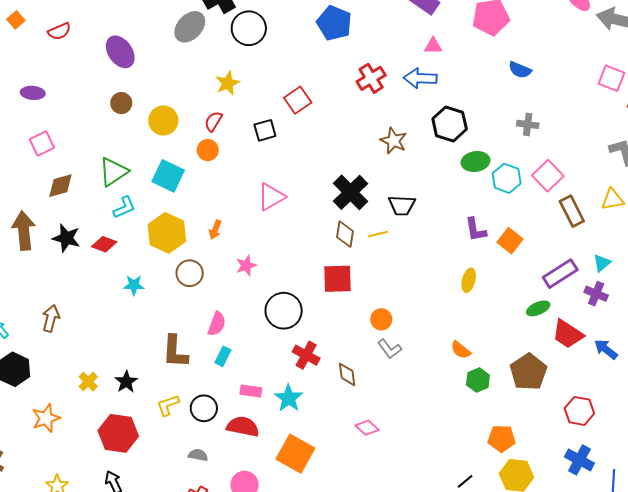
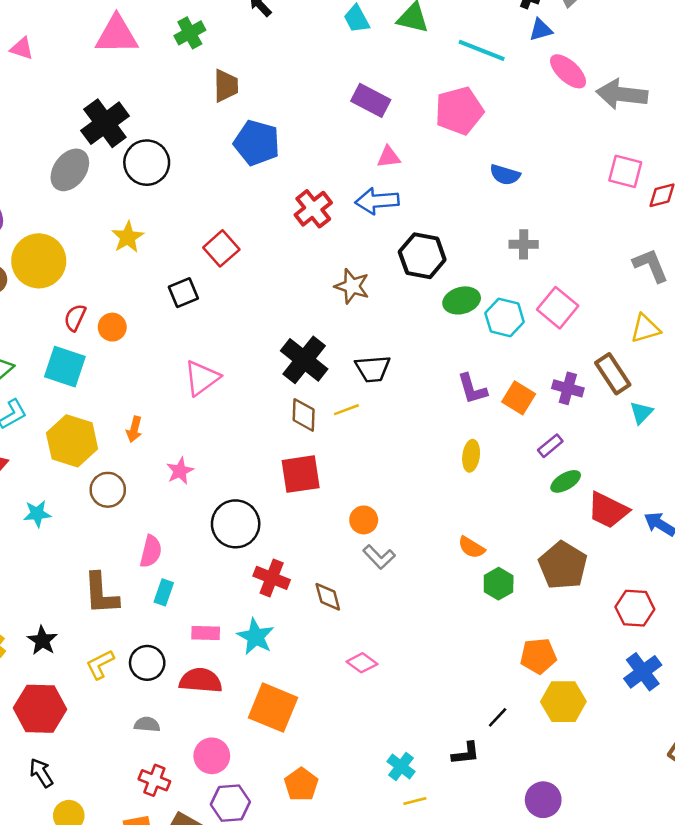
yellow circle: (163, 120) -> (39, 261), moved, size x1.4
red semicircle: (213, 121) -> (75, 318), moved
brown rectangle: (572, 211) -> (613, 374), moved
purple rectangle: (560, 274) -> (550, 446), moved, size x0.6
purple cross: (596, 294) -> (568, 388), moved
blue cross: (579, 460) -> (643, 672), turned 32

